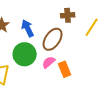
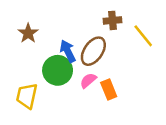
yellow line: (92, 27) -> (143, 36), turned -72
blue arrow: (28, 28) -> (68, 51), moved

